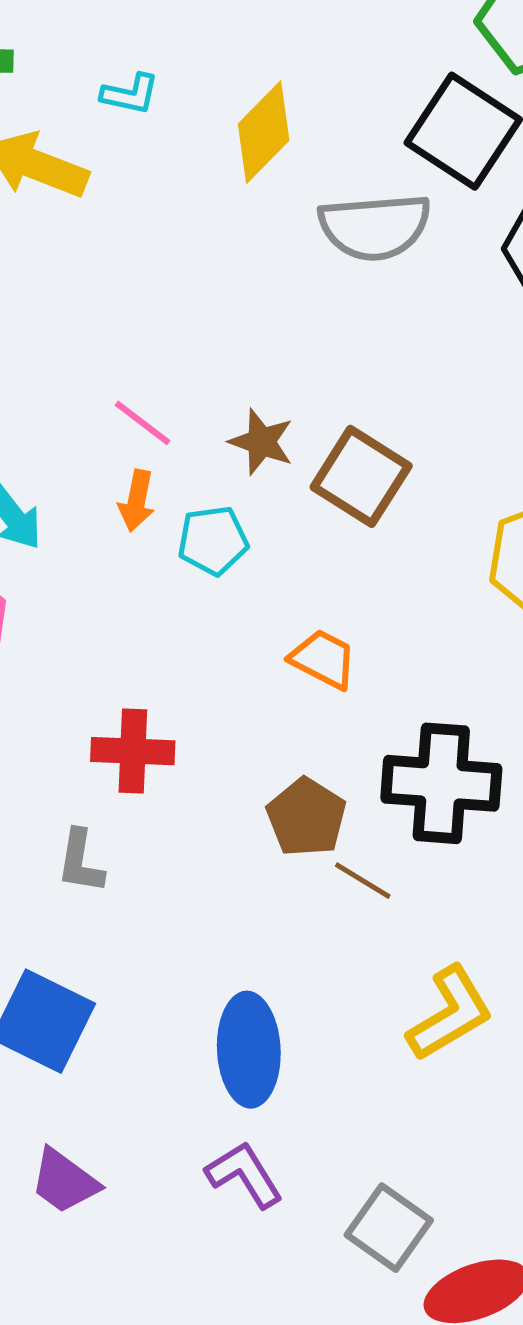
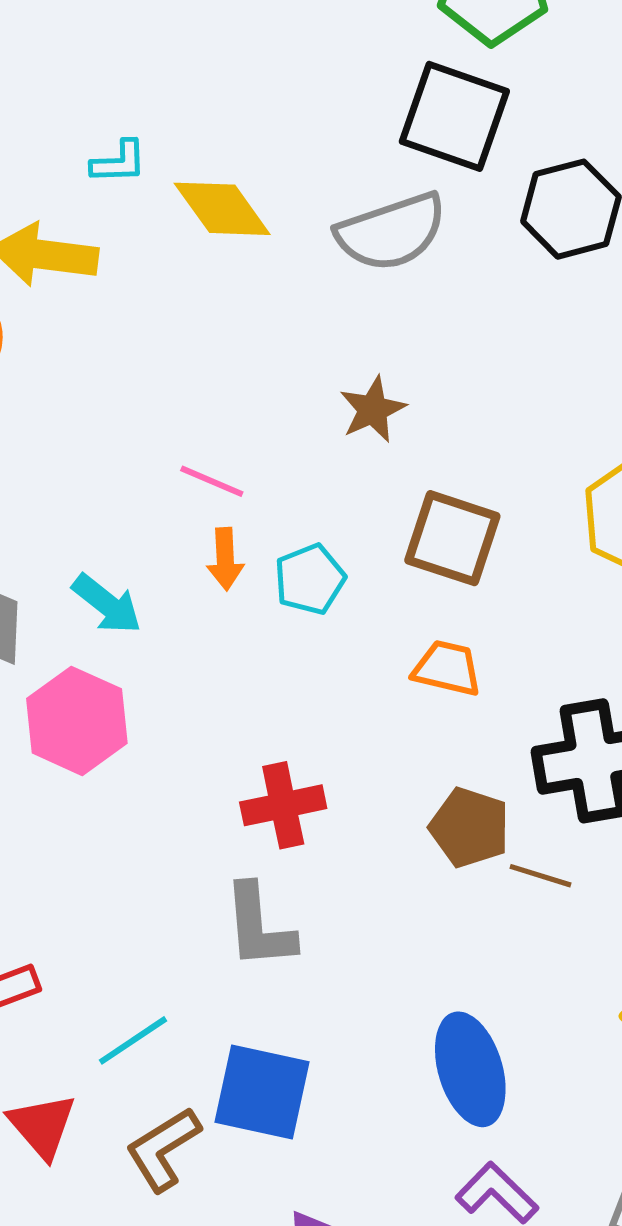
yellow diamond: (264, 132) -> (222, 209), moved, turned -66
brown star: (261, 442) -> (373, 409), moved, turned -30
brown square: (361, 476) -> (452, 538), moved
gray L-shape: (80, 861) -> (259, 926), size x1.4

